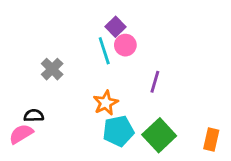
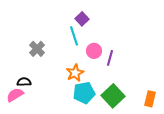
pink circle: (125, 45) -> (94, 51), moved

